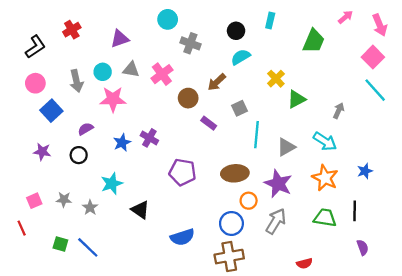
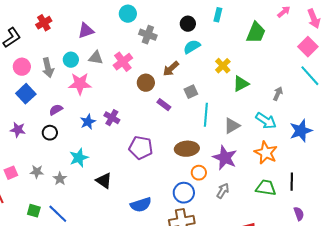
pink circle: (35, 83) -> (22, 67), moved
blue star: (365, 171) -> (301, 131), moved, size x1.6
gray arrow: (276, 221) -> (223, 191), size x0.7

